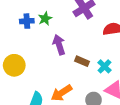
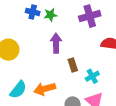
brown rectangle: (82, 61) -> (73, 65), turned 32

